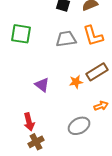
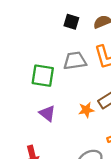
green square: (21, 34) -> (43, 76), moved

